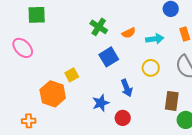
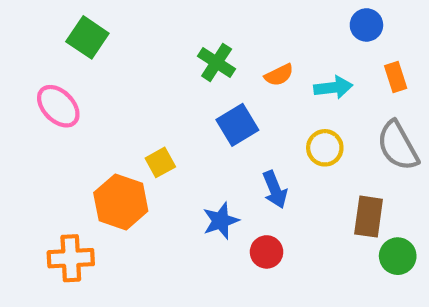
green square: (37, 15) -> (87, 37), turned 36
orange cross: (29, 121) -> (71, 258), size x1.5

